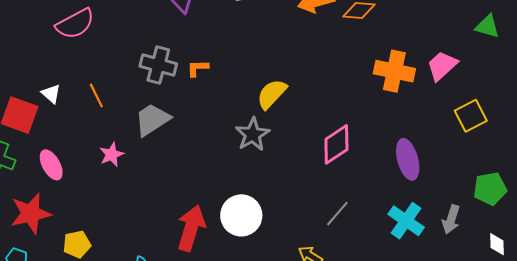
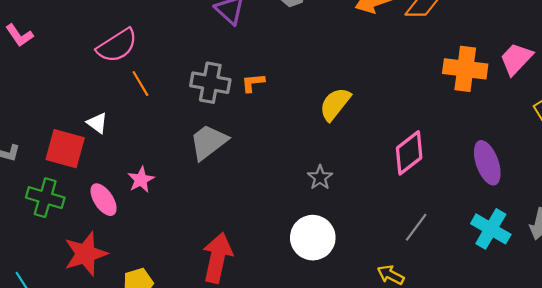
orange line: (96, 95) -> (140, 84), moved
gray star: (253, 134) -> (320, 177), moved, size x0.7
pink star: (112, 155) -> (141, 180), moved
red arrow: (191, 228) -> (217, 258), moved

